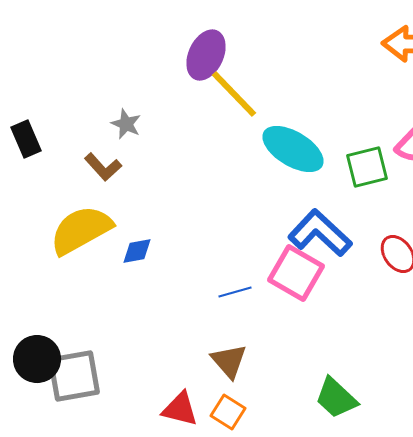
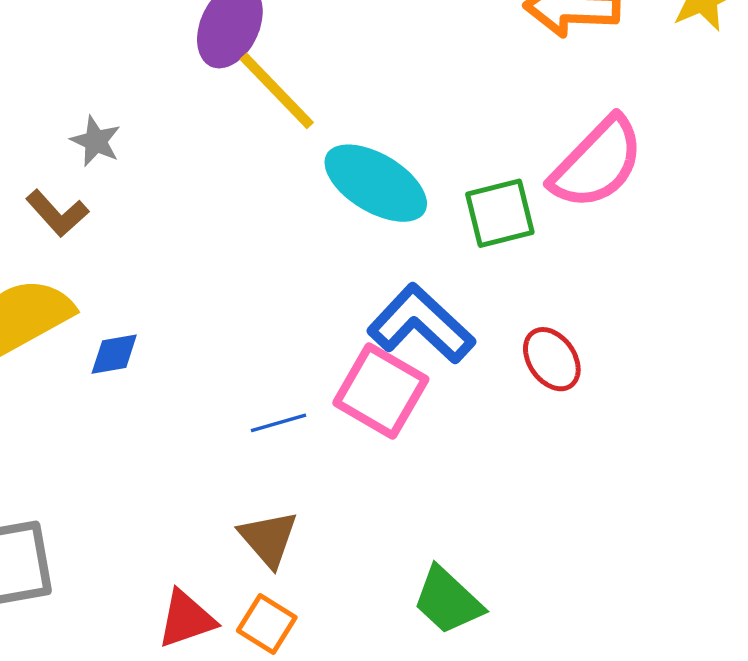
red triangle: (180, 409) -> (186, 619), turned -33

